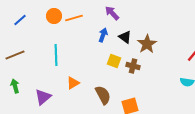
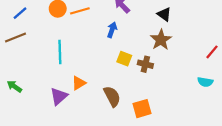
black triangle: (125, 37) -> (164, 14), moved
brown line: (15, 55) -> (16, 38), moved
green arrow: (15, 86) -> (14, 86), turned -40
purple triangle: (43, 97) -> (59, 96), moved

